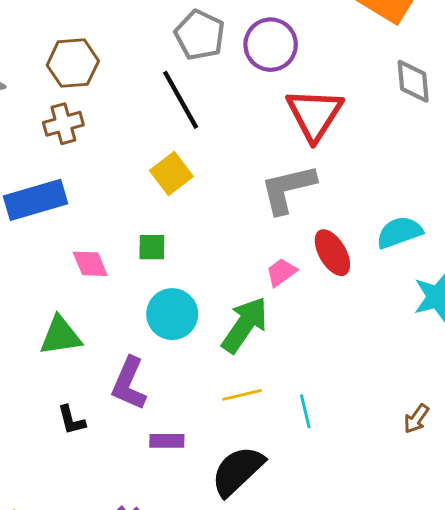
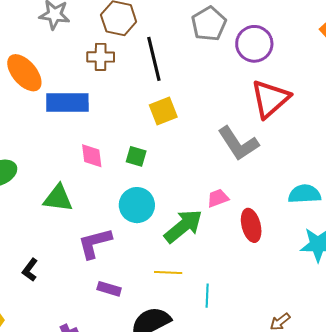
black line: (181, 100) -> (154, 59), moved
gray L-shape: (288, 189) -> (238, 144), turned -126
red ellipse: (332, 253) -> (251, 225), moved
purple L-shape: (129, 383) -> (95, 243), turned 36
black L-shape: (71, 420) -> (30, 270), moved, turned 35

